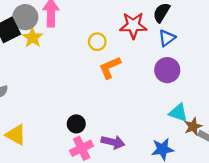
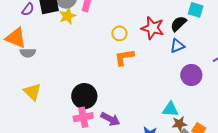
purple circle: (167, 70) -> (191, 75), moved
cyan triangle: (178, 113) -> (170, 109), turned -30
black circle: (76, 124) -> (84, 96), size x1.6

